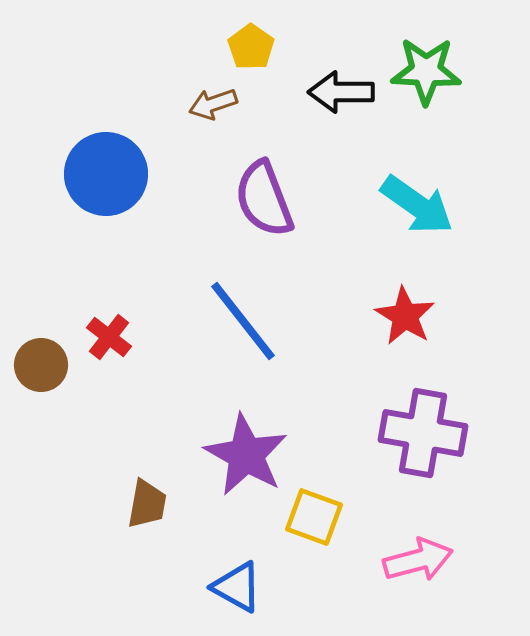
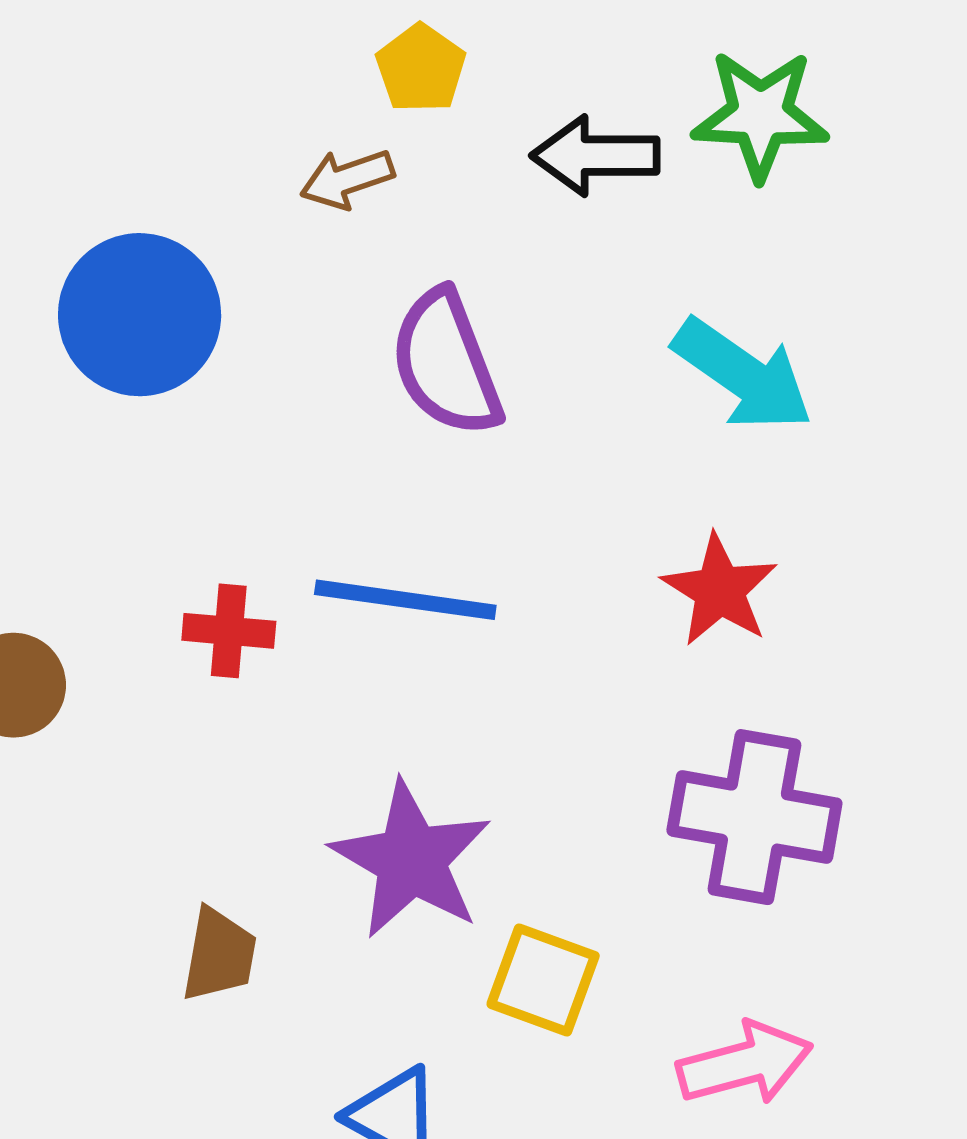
blue line: (243, 321) -> (405, 600), turned -44
red cross: (109, 337) -> (229, 631), moved, turned -33

